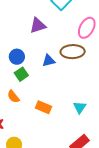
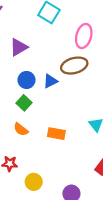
purple triangle: (38, 25) -> (19, 47), moved
blue circle: (17, 57) -> (26, 80), moved

